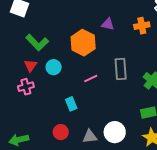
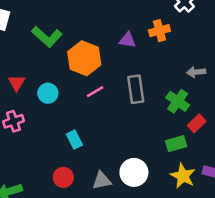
purple triangle: (108, 24) -> (127, 40), moved
green L-shape: (37, 42) -> (47, 37), moved
red triangle: (31, 66) -> (17, 83), moved
pink line: (91, 79) -> (95, 92), moved

